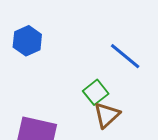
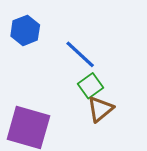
blue line: (125, 56) -> (80, 54), moved

